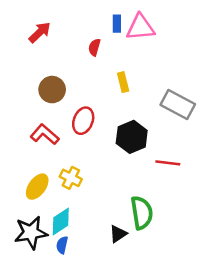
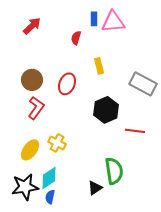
brown circle: (52, 90) -> (32, 80), moved
red ellipse: (83, 121) -> (67, 84), moved
red L-shape: (45, 134) -> (36, 108), turned 85

